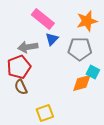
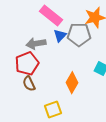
gray pentagon: (80, 49) -> (79, 35), moved
orange diamond: (82, 83) -> (72, 83), moved, turned -45

